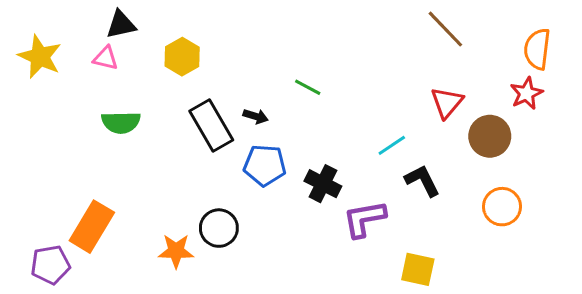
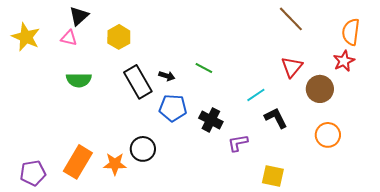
black triangle: (121, 24) -> (79, 16), turned -30
green line: (308, 87) -> (204, 68), moved
purple L-shape: (364, 219) -> (238, 143), size x0.7
orange rectangle: (92, 227) -> (78, 162), moved

